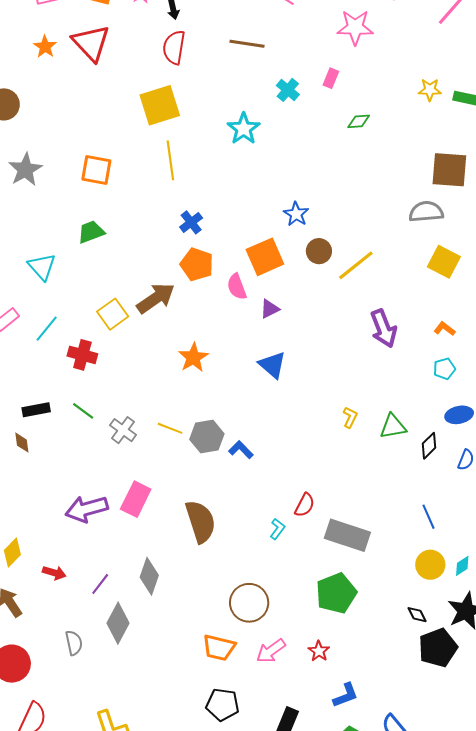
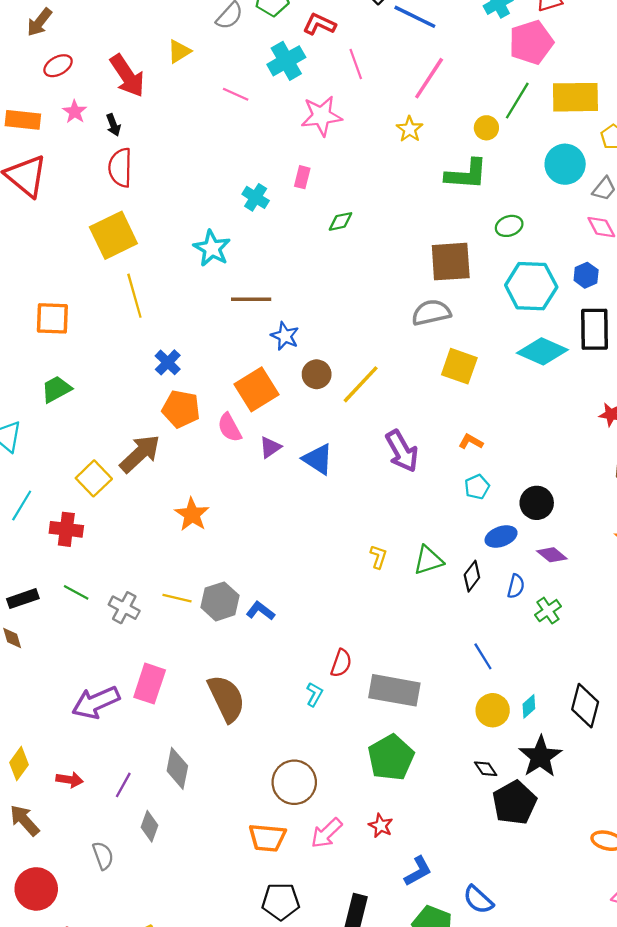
brown line: (247, 44) -> (251, 299), moved
yellow star: (430, 90) -> (410, 129), moved, turned -30
blue triangle: (272, 365) -> (318, 459), moved
gray diamond: (118, 623) -> (150, 826), size x0.7

